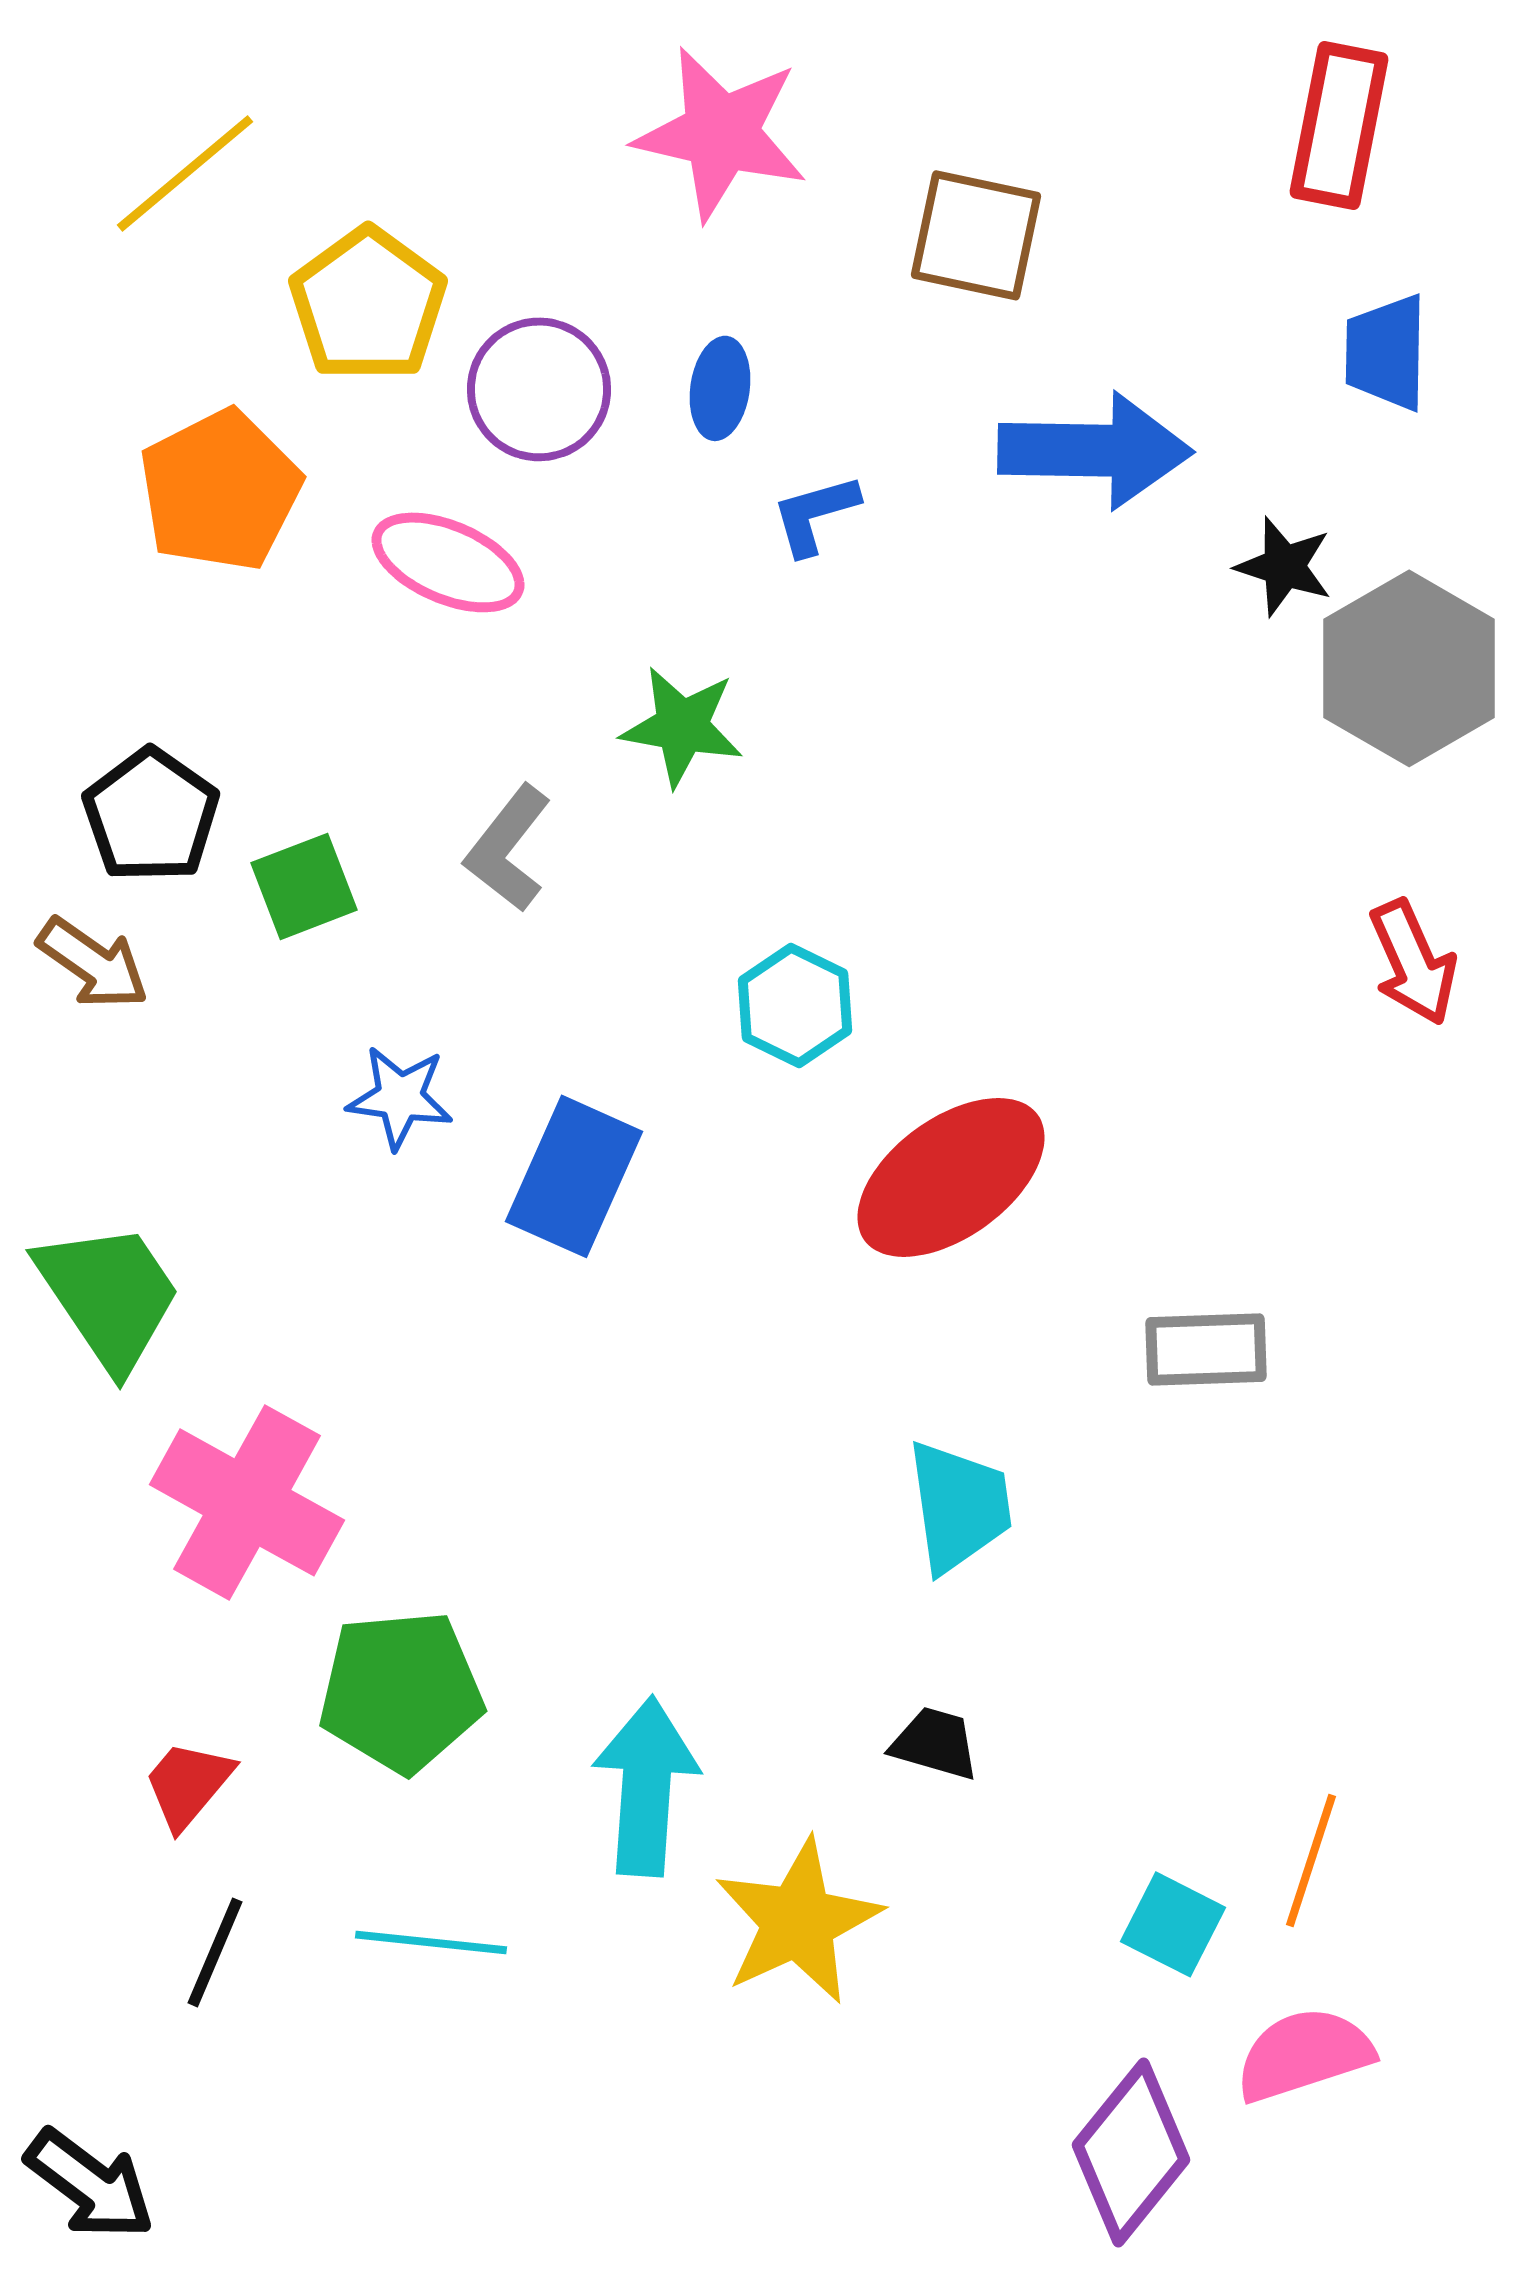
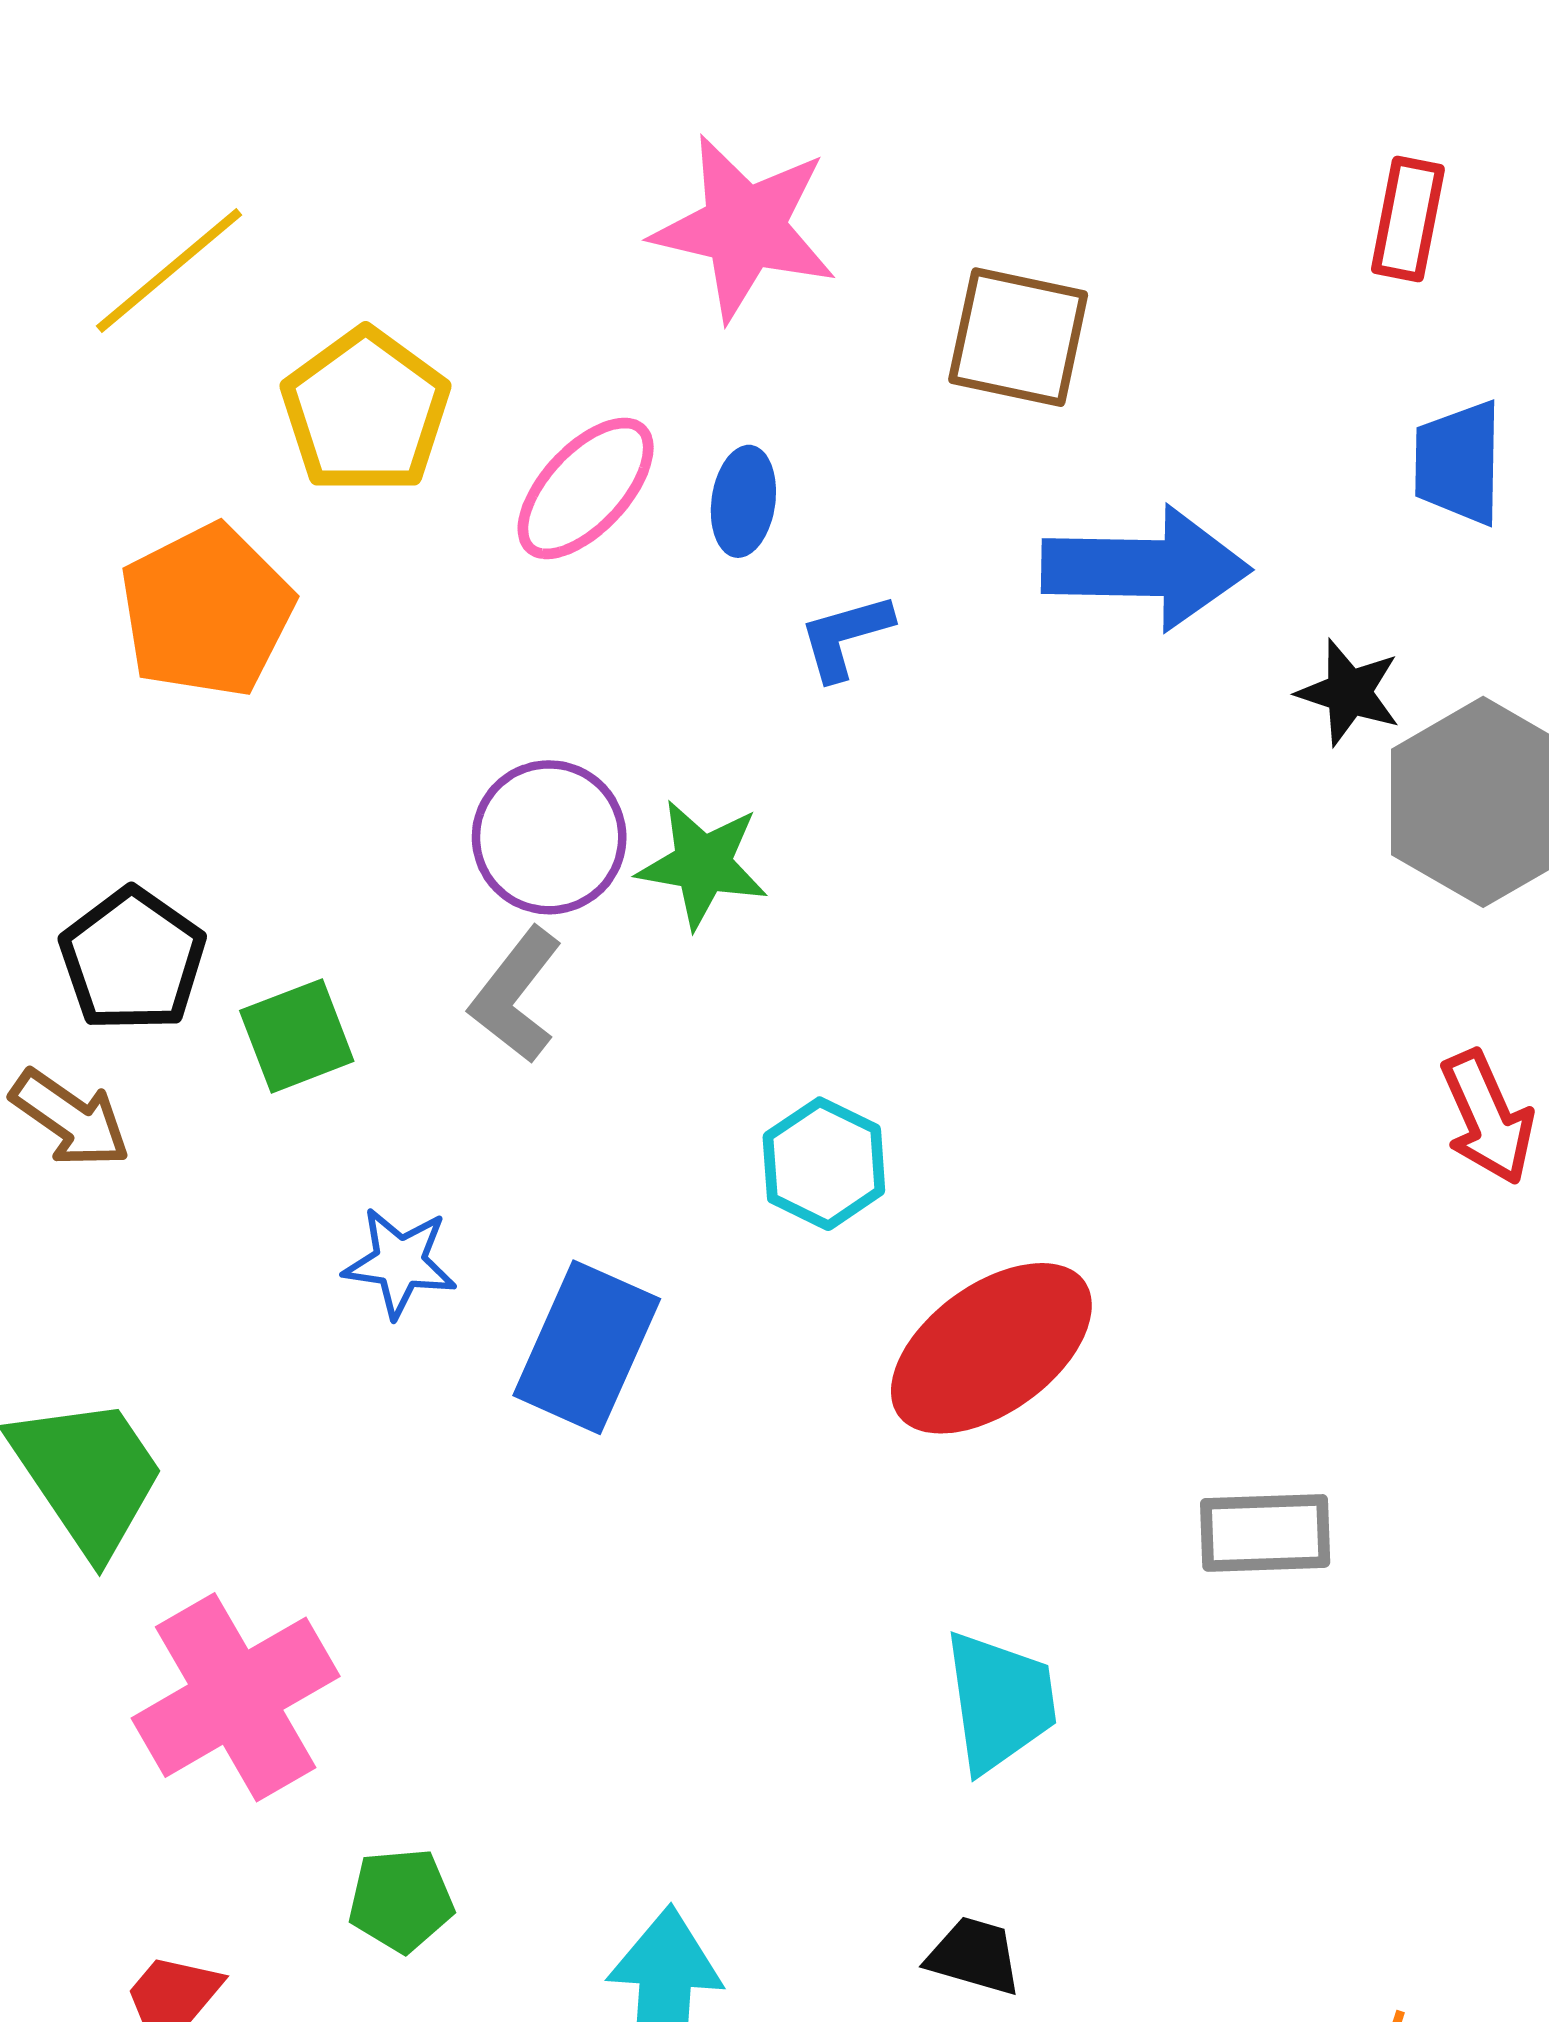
red rectangle: (1339, 125) -> (1408, 219), size x0.7
purple circle: (539, 389) -> (549, 837), moved
pink ellipse: (448, 562) -> (586, 488), moved, turned -70
pink cross: (247, 1502) -> (236, 1697), turned 31
green pentagon: (401, 1691) -> (401, 1900), size x0.6

